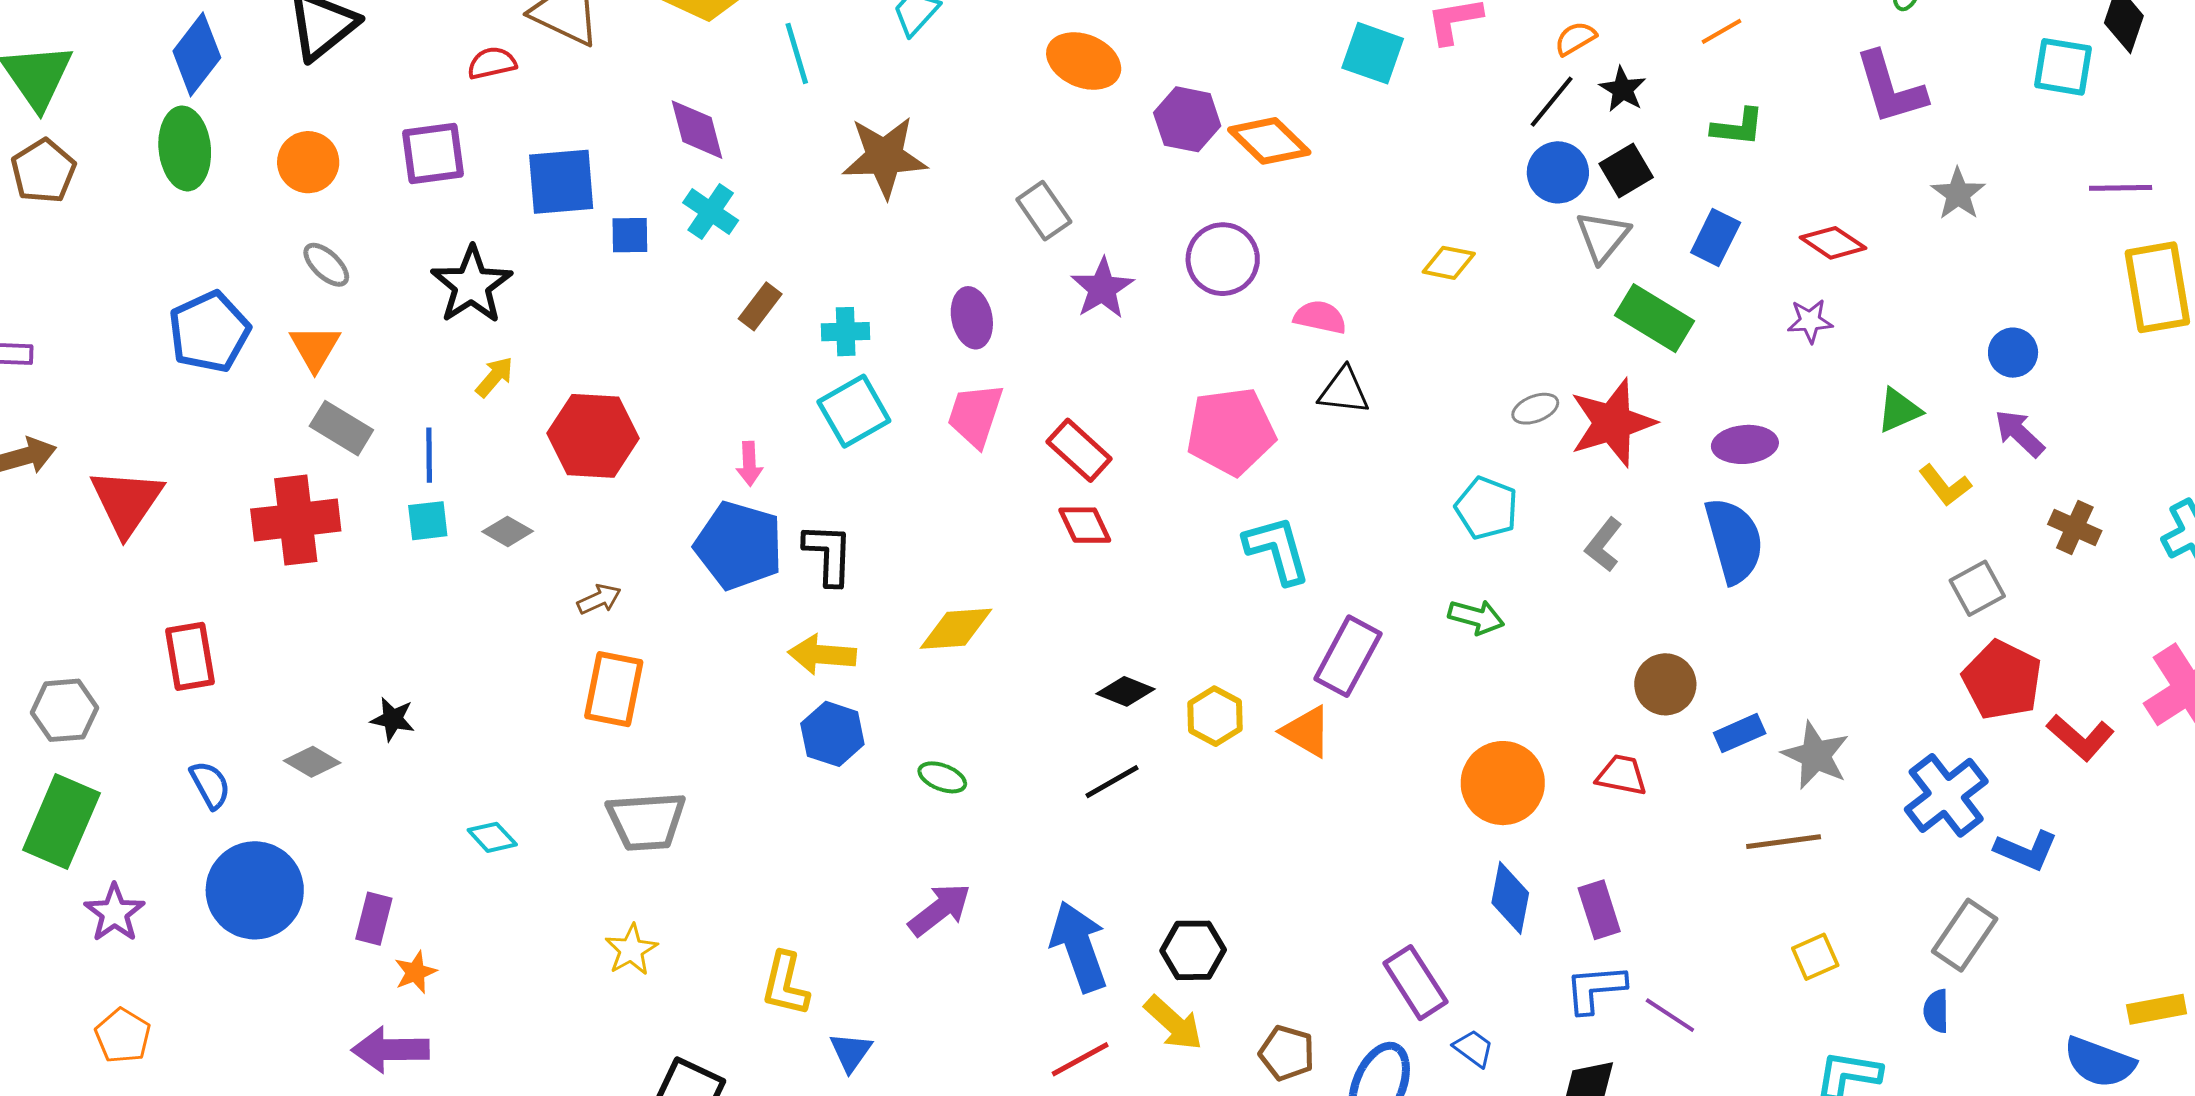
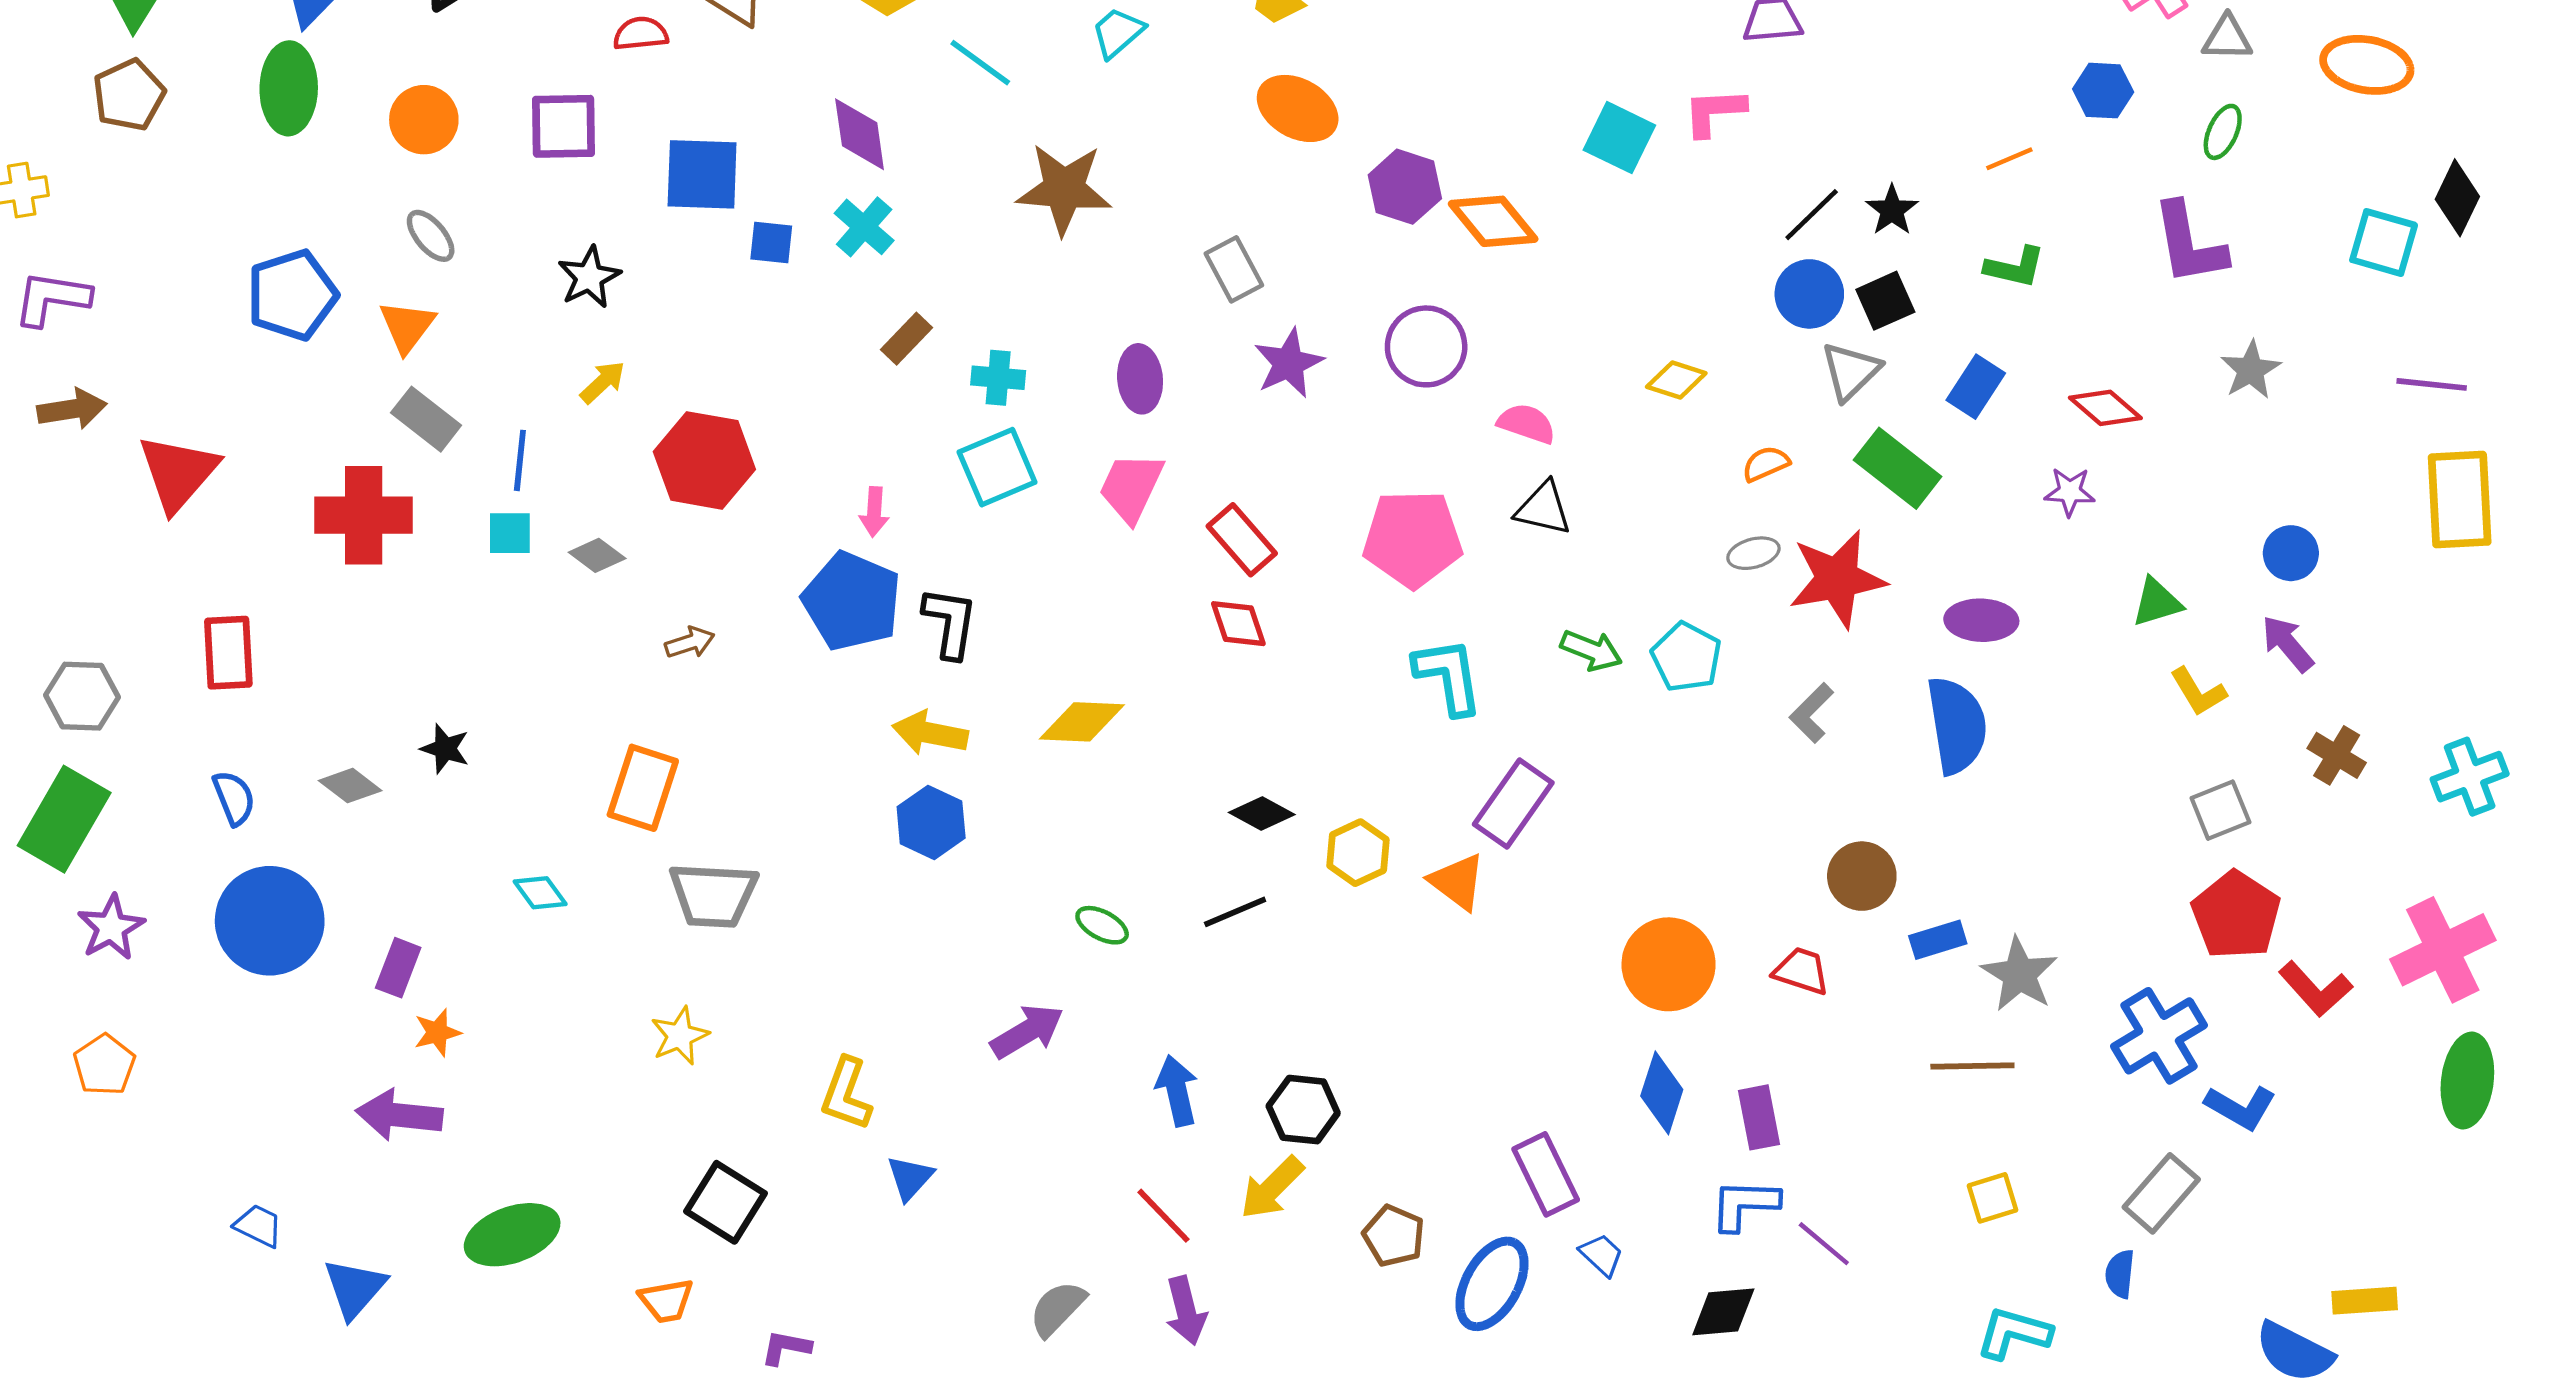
orange semicircle: (1575, 38) -> (1766, 464), moved
cyan line: (797, 53) -> (980, 63), turned -44
black star: (472, 285) -> (589, 277), size x0.7
green arrow: (1476, 617) -> (1591, 650), moved
orange rectangle: (614, 689) -> (643, 788), moved
green ellipse: (942, 777) -> (1102, 925), moved
blue arrow: (1079, 947) -> (1177, 1091), size x0.7
yellow arrow: (1174, 1023) -> (1272, 1188), turned 86
red line: (1080, 1059) -> (1164, 1216), turned 68

